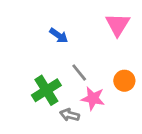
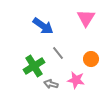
blue arrow: (59, 36) -> (43, 26), size x1.5
pink star: (93, 98) -> (76, 80), moved

